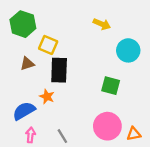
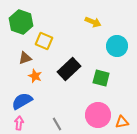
black rectangle: (59, 70) -> (69, 69), moved, turned 45
orange star: (47, 97) -> (35, 76), moved
pink arrow: (31, 135) -> (19, 123), moved

